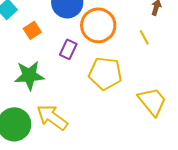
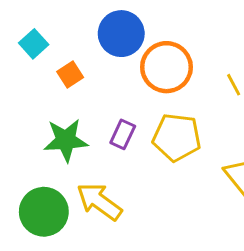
purple rectangle: (68, 49) -> (123, 134), moved

